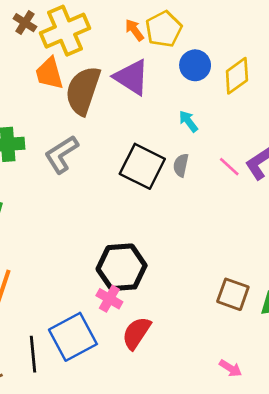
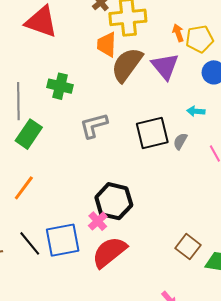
cyan arrow: (188, 121) -> (196, 111), turned -66
gray L-shape: (61, 154) -> (94, 125), moved
black square: (142, 166) -> (152, 133), turned 32
red semicircle: (136, 333) -> (109, 252), size x1.4
black line: (33, 354) -> (30, 243), turned -52

